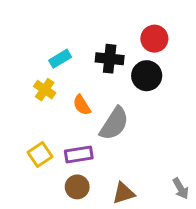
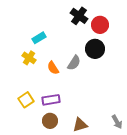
black cross: (110, 59) -> (79, 16), moved, turned 30
gray semicircle: (114, 124) -> (74, 63), moved, size x0.7

